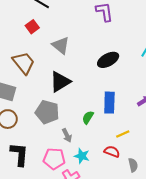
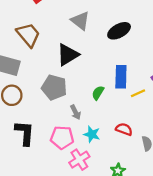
gray triangle: (61, 45) -> (80, 21), moved
yellow line: (123, 134) -> (138, 93), moved

